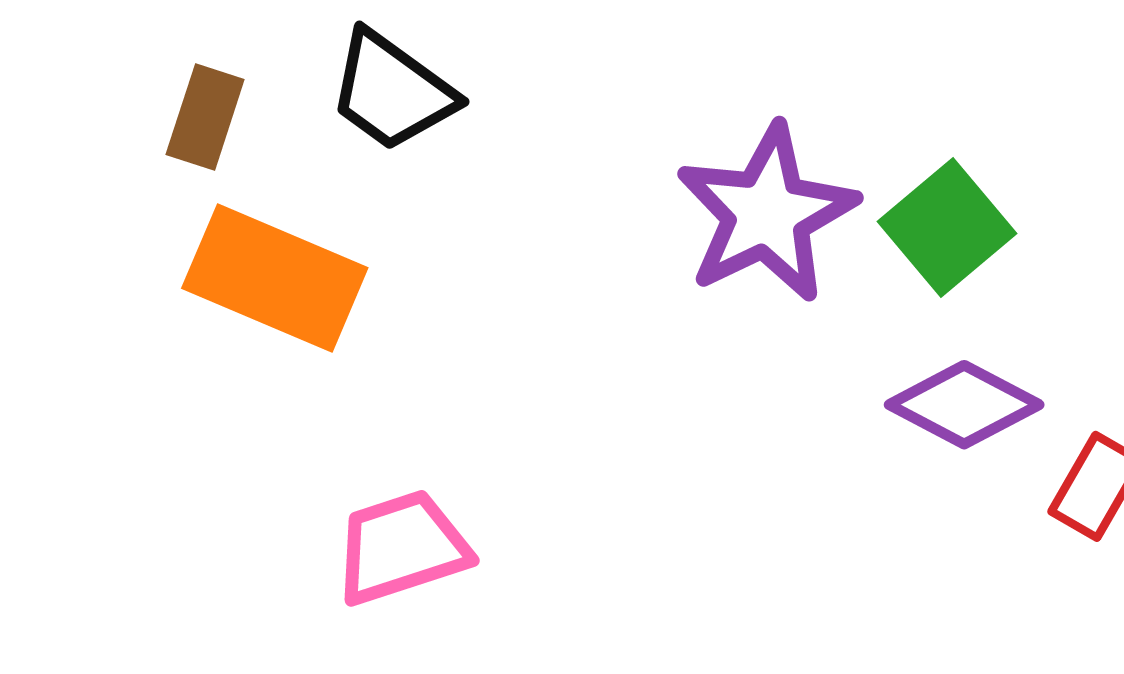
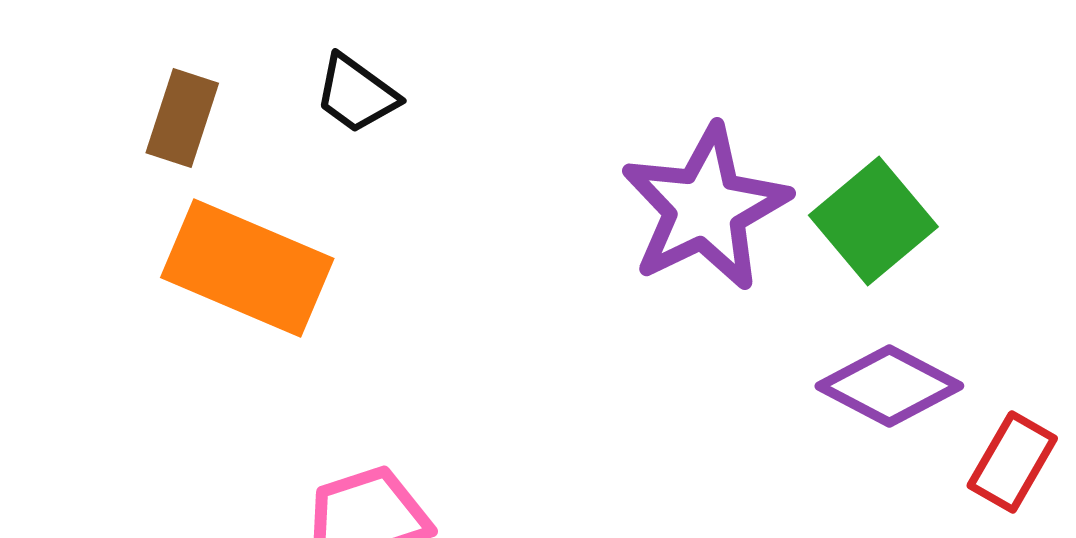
black trapezoid: (392, 91) -> (356, 94), size x0.7

